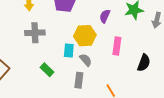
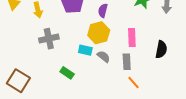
purple semicircle: (105, 16) -> (103, 11), moved
cyan rectangle: (69, 51) -> (85, 50), turned -72
gray rectangle: (79, 80) -> (127, 62), moved

